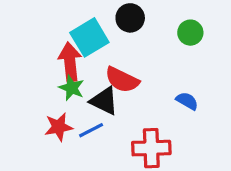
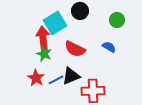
black triangle: (104, 101) -> (71, 76), moved, turned -48
blue semicircle: (187, 101) -> (109, 47), moved
red star: (59, 127) -> (36, 78), turned -30

